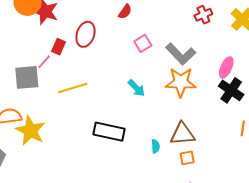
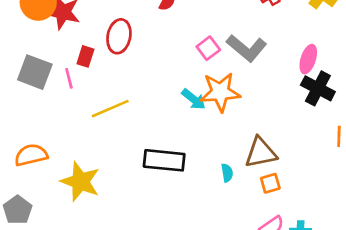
pink square: (143, 43) -> (208, 48), moved
pink line: (44, 62) -> (69, 78), turned -49
gray square: (27, 77) -> (35, 72), moved, turned 32
orange star: (181, 82) -> (220, 92), moved
yellow star: (30, 130) -> (80, 182), moved

